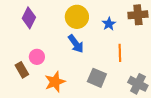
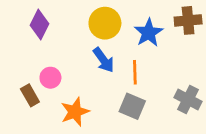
blue star: (109, 24) -> (149, 33), size x1.5
orange line: (120, 53) -> (135, 72), moved
gray cross: (138, 84) -> (188, 99), moved

